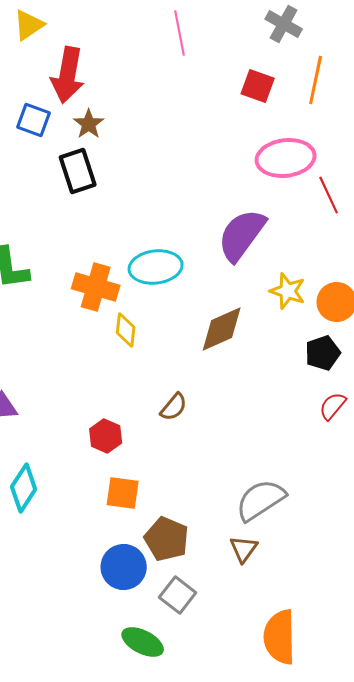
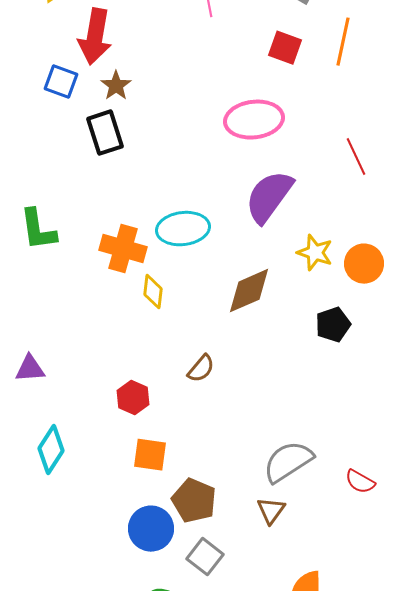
pink ellipse: (286, 158) -> (254, 120), moved
black pentagon: (323, 353) -> (333, 325), moved
red semicircle: (333, 406) -> (360, 482), moved, turned -100

